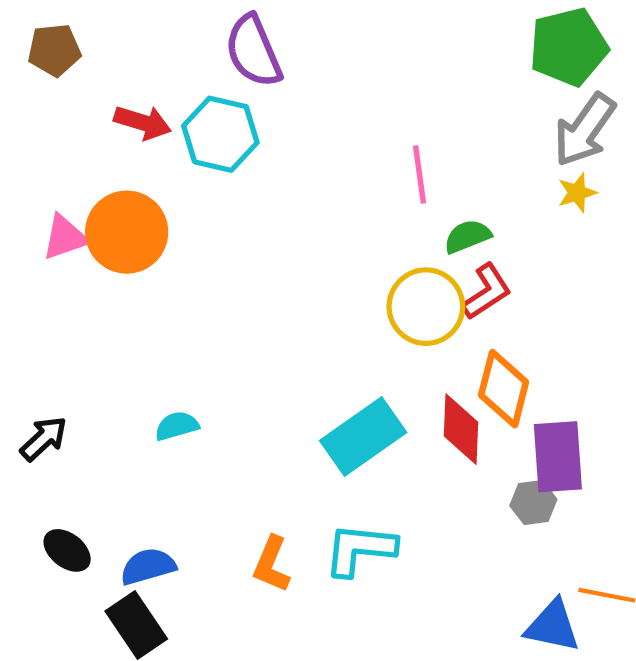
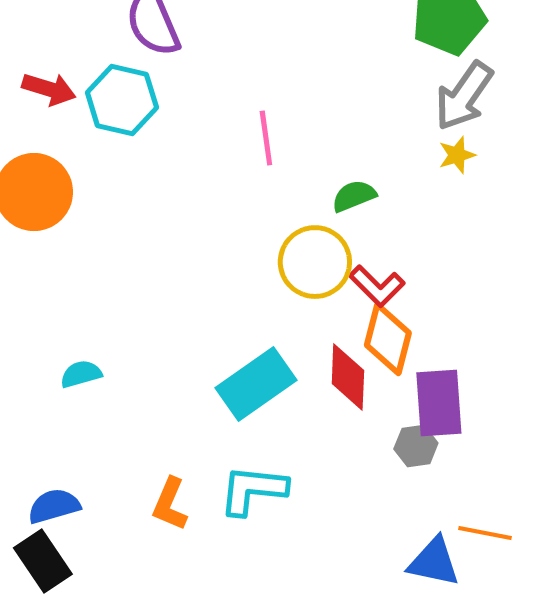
pink line: (419, 175) -> (266, 138), moved
red L-shape: (487, 292) -> (377, 286), moved, turned 78

